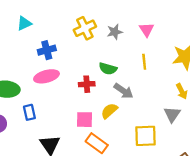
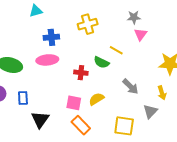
gray star: (115, 32) -> (134, 17), moved
yellow line: (144, 62) -> (116, 50), moved, turned -64
gray arrow: (123, 91) -> (130, 86), moved
blue rectangle: (29, 112) -> (23, 98), moved

